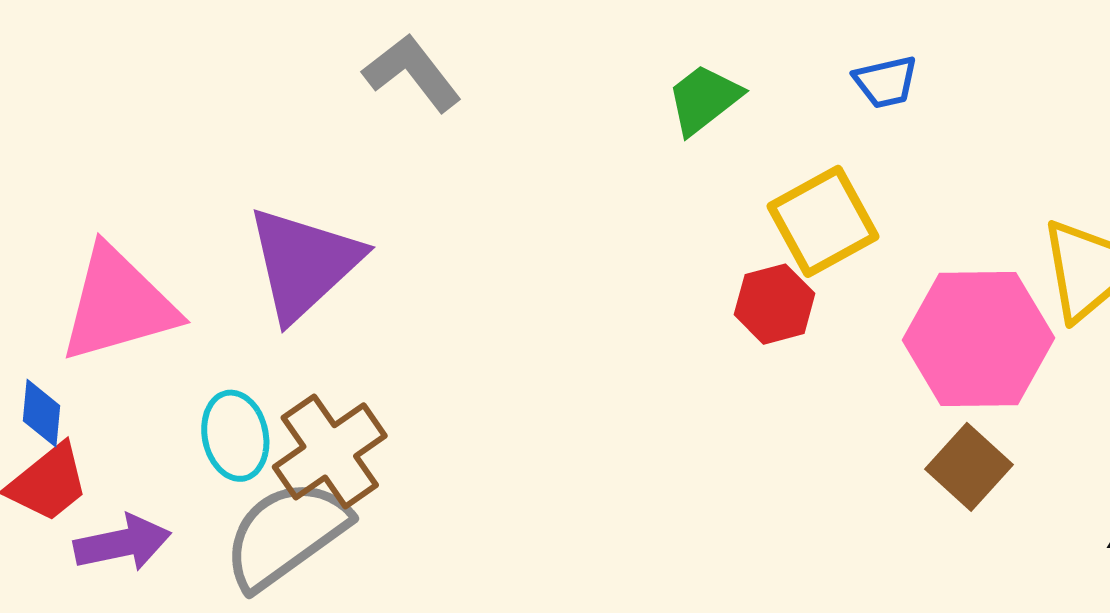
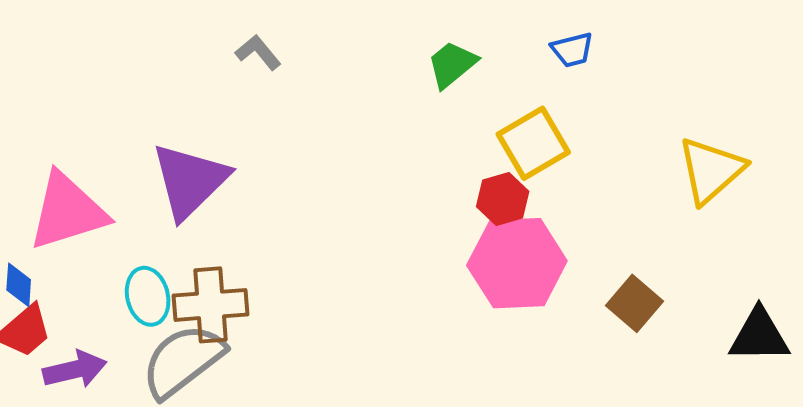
gray L-shape: (412, 73) -> (258, 52), size x0.7
pink hexagon: (978, 339) -> (517, 263), moved
brown cross: (330, 451) -> (210, 305), turned 32

